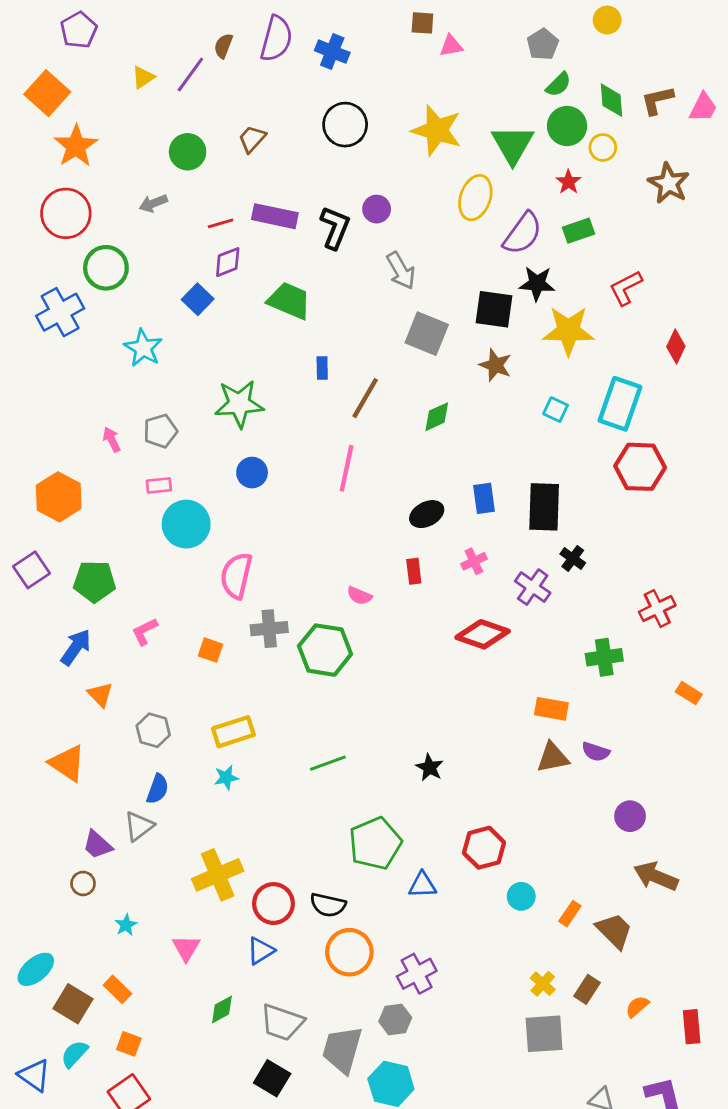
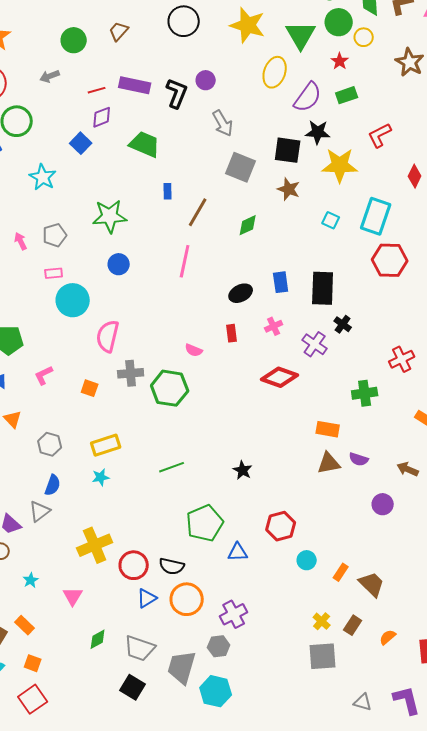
brown arrow: (656, 876) -> (408, 469), moved, size x0.7
blue triangle: (261, 951) -> (147, 598), moved

